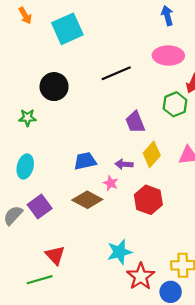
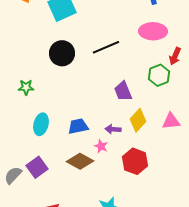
black circle: (54, 87) -> (62, 53), moved
cyan ellipse: (25, 166) -> (41, 124), moved

